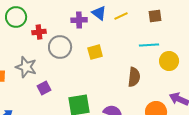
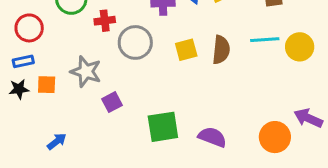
yellow circle: (169, 61) -> (300, 47), moved
brown semicircle: (134, 77) -> (221, 50), moved

